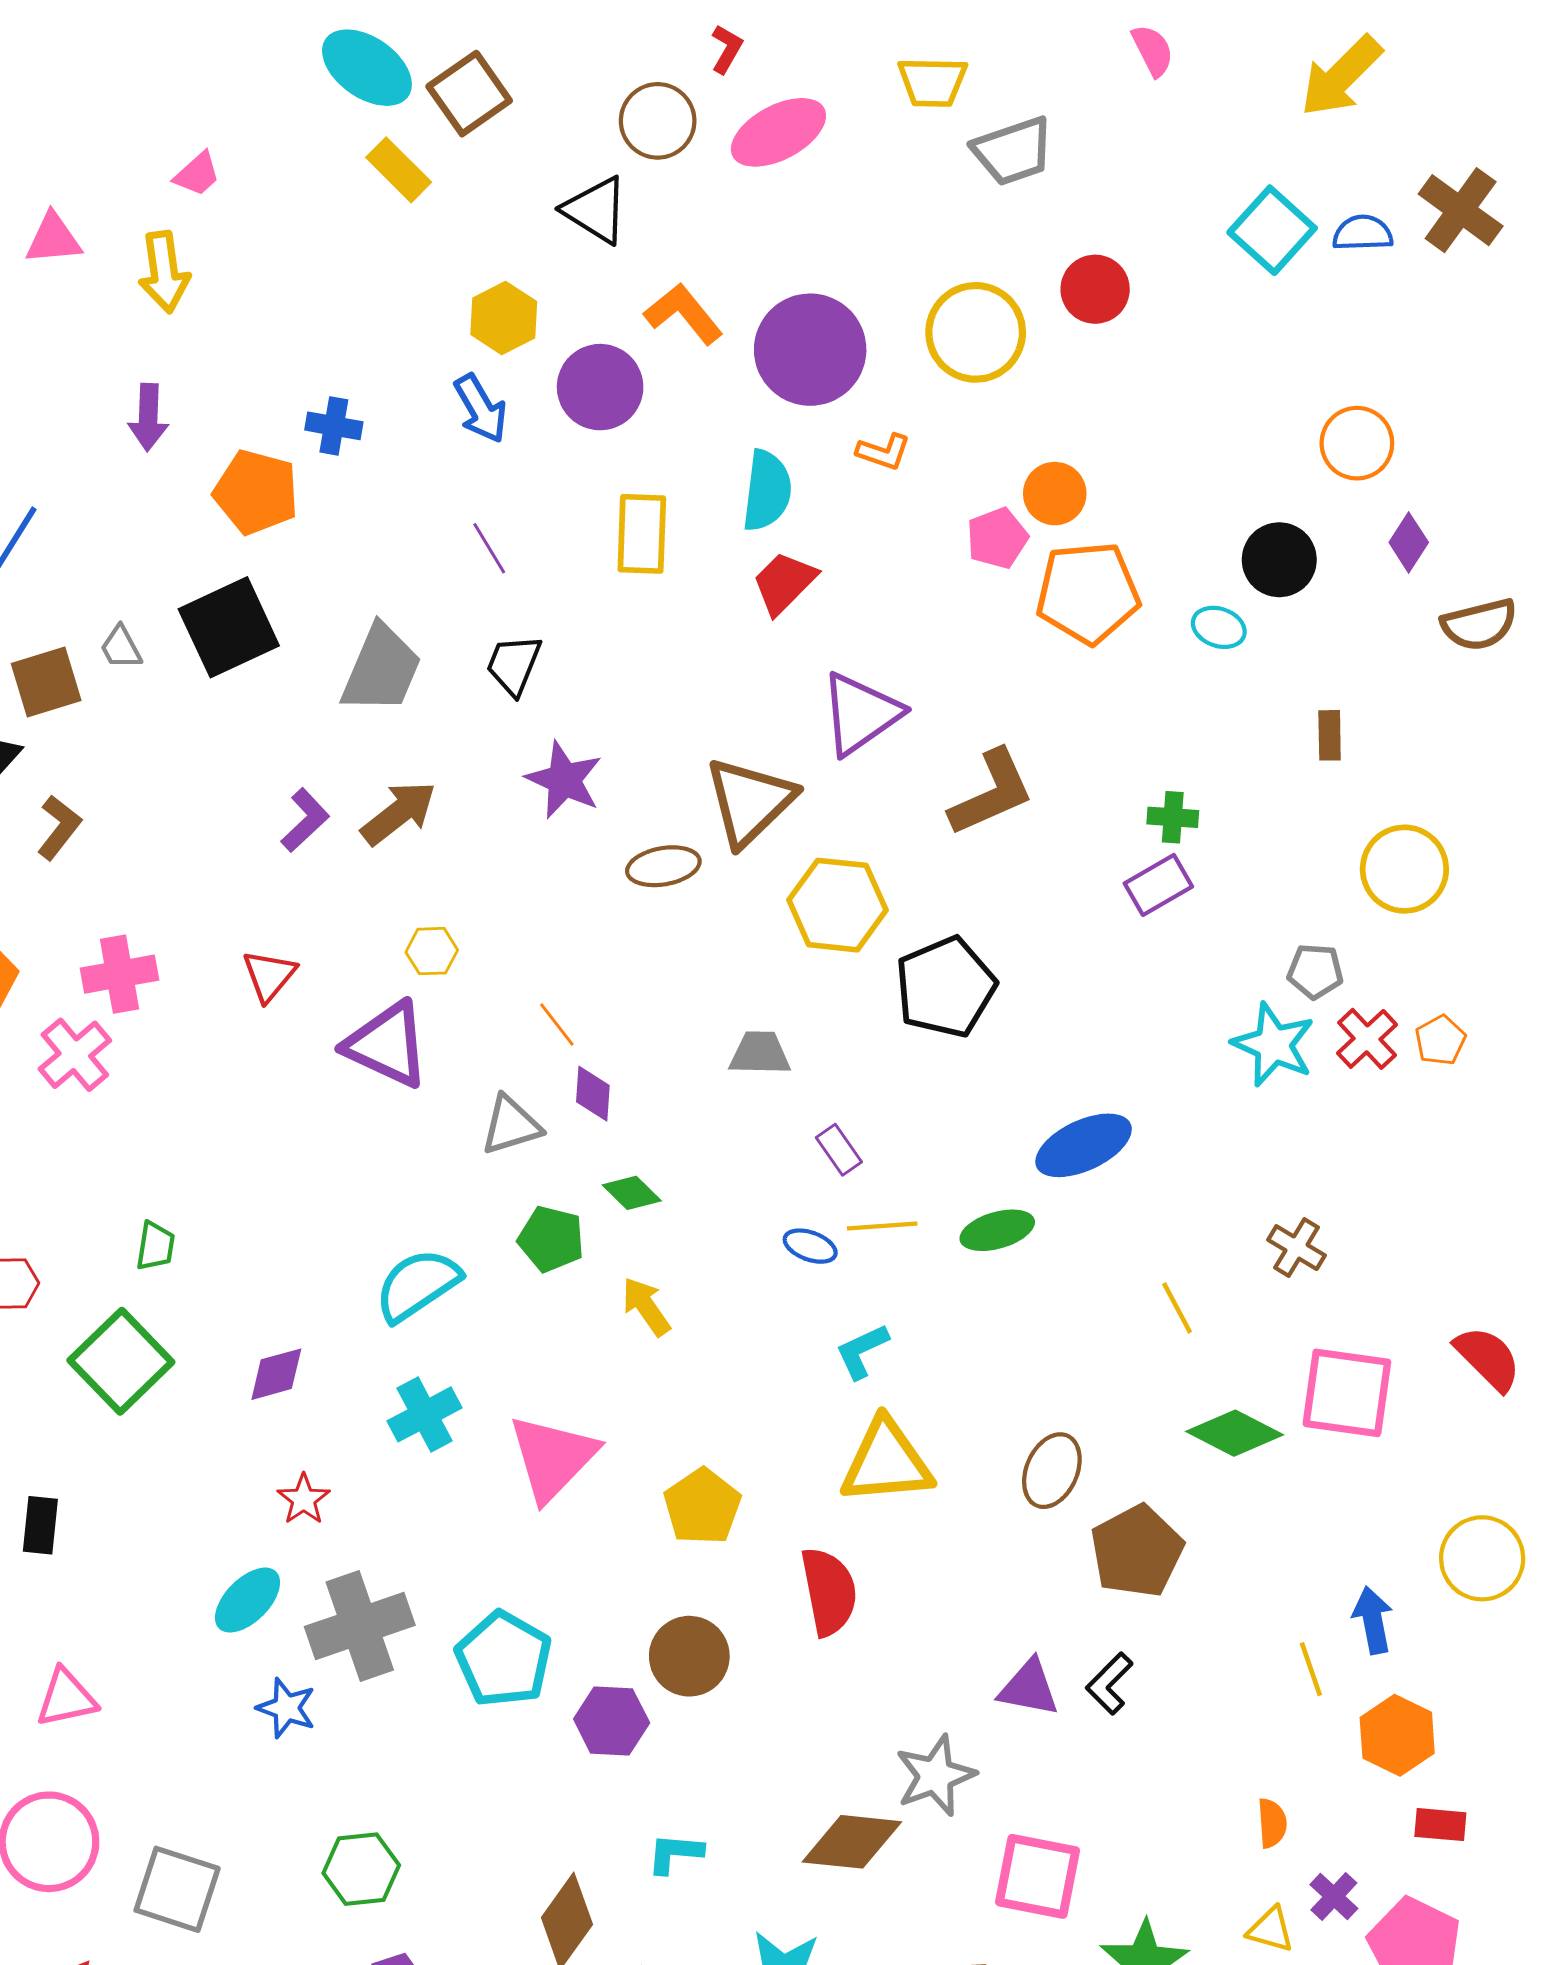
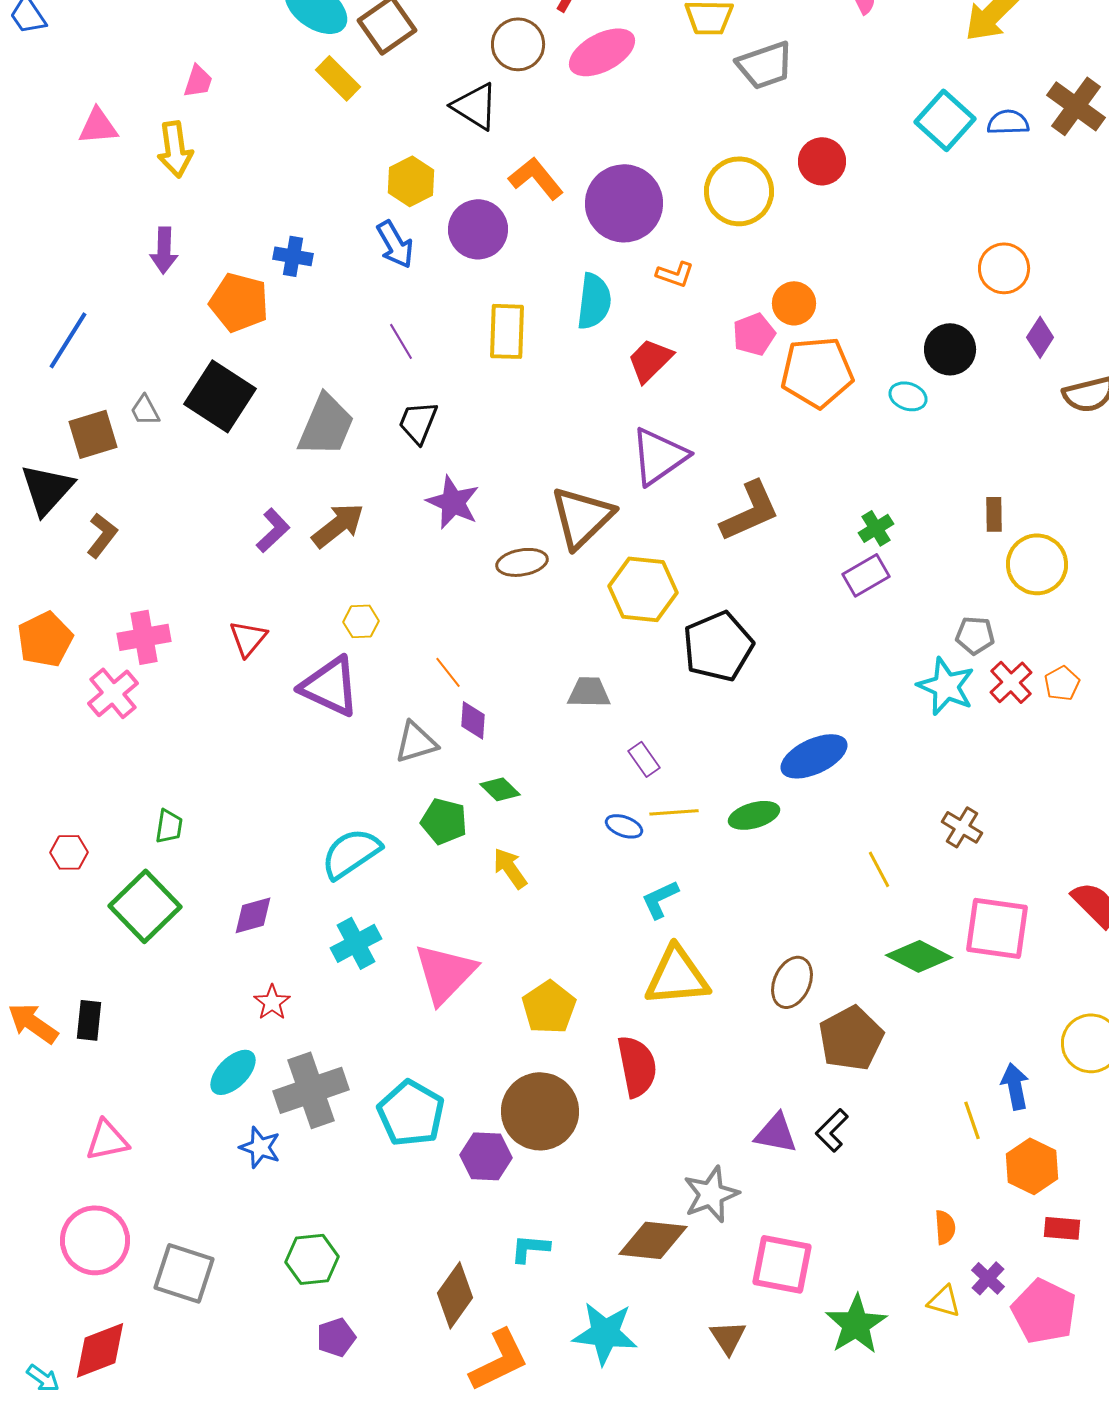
pink trapezoid: (197, 174) -> (198, 81), turned -30
red trapezoid: (784, 583) -> (650, 360), moved
black square: (229, 627) -> (220, 396), turned -32
brown rectangle: (1330, 735) -> (994, 514), moved
green cross: (1173, 817) -> (876, 528), turned -36
brown circle: (689, 1656) -> (540, 1111), size x1.4

